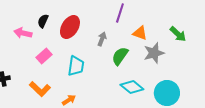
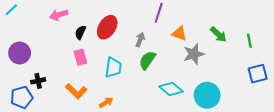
black semicircle: (43, 21) -> (80, 32), moved
pink arrow: (23, 33) -> (59, 15), moved, turned -30
pink rectangle: (44, 56) -> (80, 57), turned -63
green semicircle: (120, 56) -> (147, 60), moved

